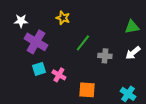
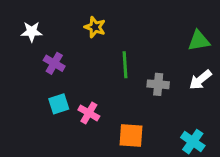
purple cross: (36, 42) -> (54, 63), size x0.6
green line: (83, 43) -> (125, 65), turned -42

